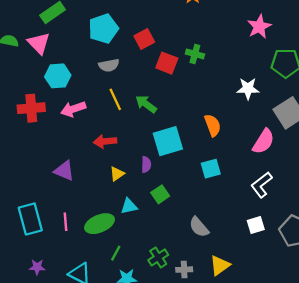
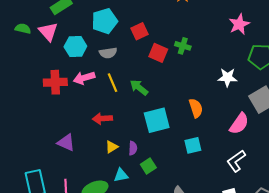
cyan hexagon: (58, 76) -> (75, 46), moved
red cross: (31, 108) -> (55, 82), moved
pink arrow: (73, 109) -> (84, 78), moved
purple semicircle: (146, 165) -> (133, 148), moved

